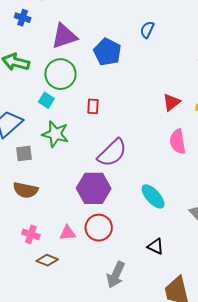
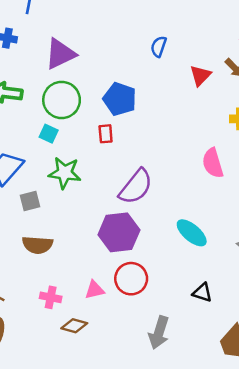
blue semicircle: (147, 30) -> (159, 47), moved
blue pentagon: (107, 52) -> (120, 99), moved
red triangle: (172, 102) -> (200, 75), moved

